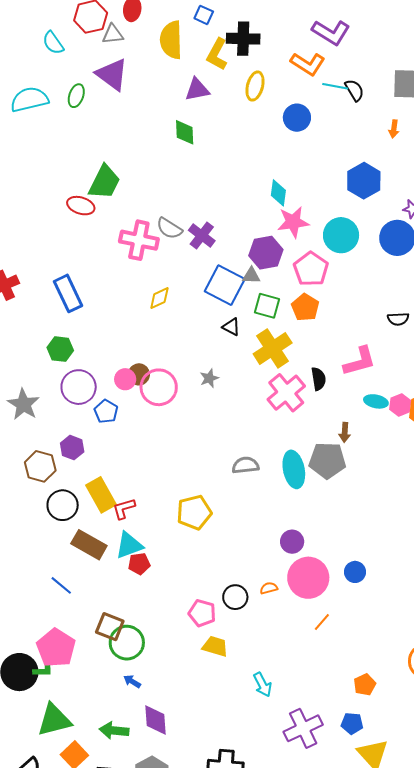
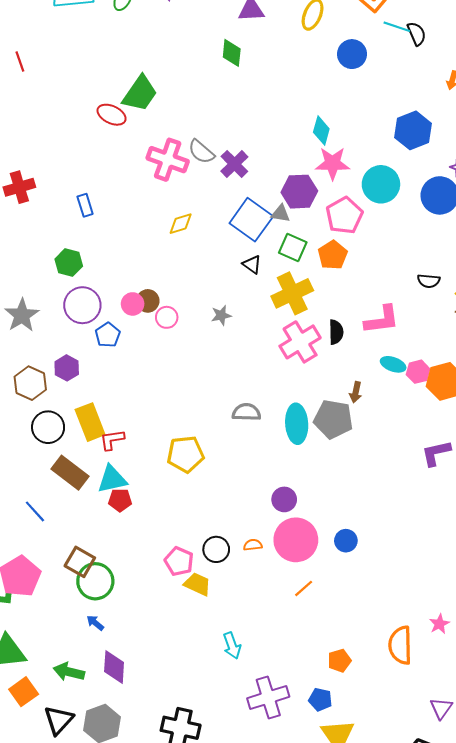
blue rectangle: (68, 293) -> (85, 205), size x0.6
pink circle: (159, 387) -> (167, 317), size x0.6
yellow trapezoid: (215, 646) -> (197, 584), moved

